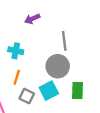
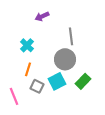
cyan cross: (16, 51) -> (27, 45), turned 32
green rectangle: (78, 91) -> (83, 81), turned 42

